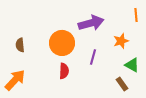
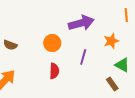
orange circle: (62, 43) -> (52, 43), size x0.7
brown semicircle: (20, 45) -> (10, 45), turned -64

